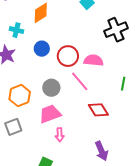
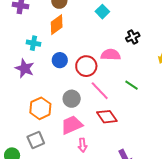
black cross: (116, 30) -> (133, 37), size x0.6
pink semicircle: (94, 60) -> (111, 55), moved
green line: (123, 84) -> (131, 85), moved, turned -64
red diamond: (98, 110) -> (107, 117), moved

